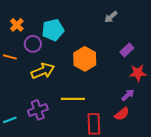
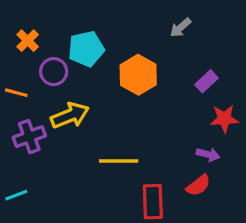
orange hexagon: (85, 59) -> (138, 75), moved
purple arrow: (128, 95) -> (208, 154), turned 56
purple cross: (38, 110) -> (29, 137), moved

